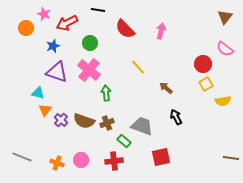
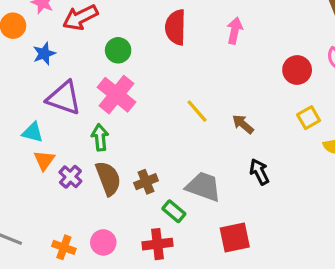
red semicircle: (125, 29) -> (176, 27), turned 45
blue star: (53, 46) -> (44, 54), moved
red circle: (203, 64) -> (297, 70), moved
yellow line: (138, 67) -> (197, 111), moved
green arrow: (106, 93) -> (100, 137), moved
brown semicircle: (84, 121) -> (108, 178), turned -130

